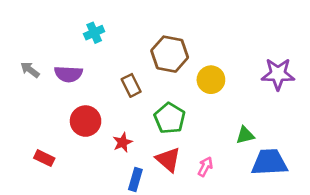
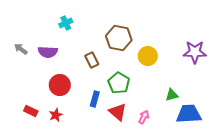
red star: (123, 142) -> (56, 115), moved
blue rectangle: (135, 179) -> (95, 99), moved

